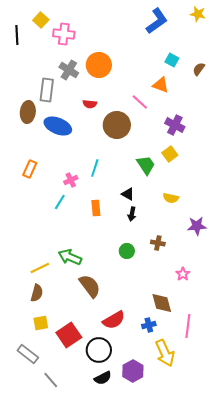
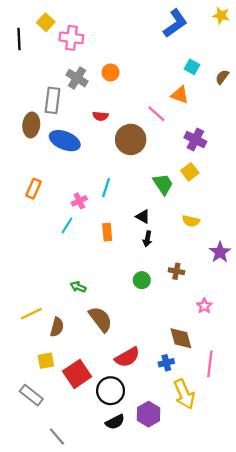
orange circle: (99, 65) -> (111, 72), size x0.6
purple star: (197, 226) -> (220, 252), turned -30
green arrow: (70, 257) -> (78, 287), size x0.6
yellow line: (40, 268) -> (31, 314), moved
brown semicircle: (37, 293) -> (57, 327), moved
gray line: (51, 380) -> (57, 436), moved

